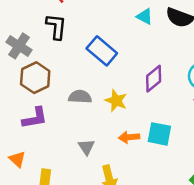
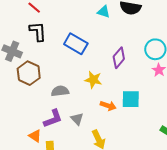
gray semicircle: (80, 97) -> (60, 91), moved
purple L-shape: (35, 118) -> (53, 119), moved
orange arrow: (129, 137) -> (108, 106), turned -147
orange triangle: (17, 159) -> (35, 136), moved

